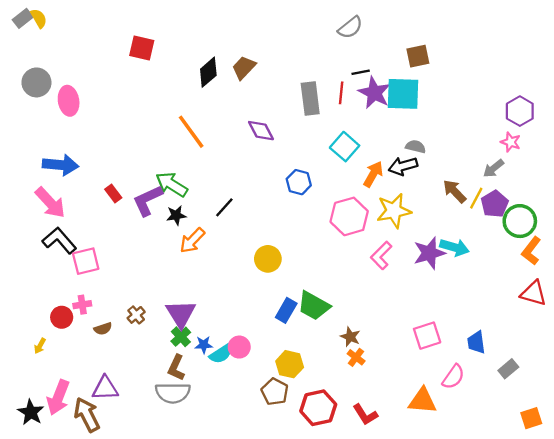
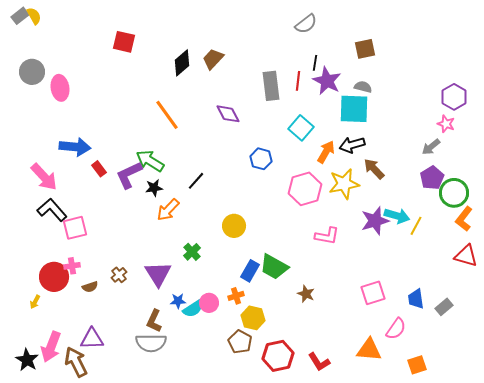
black line: (361, 72) -> (315, 63), turned -70
cyan square: (403, 94) -> (354, 109), moved
gray semicircle: (416, 147) -> (363, 87), moved
blue arrow: (61, 165) -> (75, 147), moved
brown arrow: (455, 191) -> (374, 169), moved
yellow line: (476, 198) -> (416, 226), moved
pink L-shape: (381, 255) -> (327, 236), moved, turned -125
red circle: (62, 317) -> (54, 277), size x1.5
green cross: (181, 337) -> (192, 252), moved
orange cross: (356, 357) -> (236, 296), moved, turned 35
gray rectangle: (508, 369) -> (444, 307), moved
orange square: (531, 418) -> (417, 365), moved

